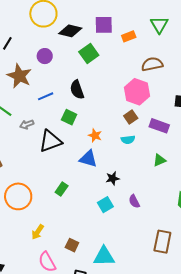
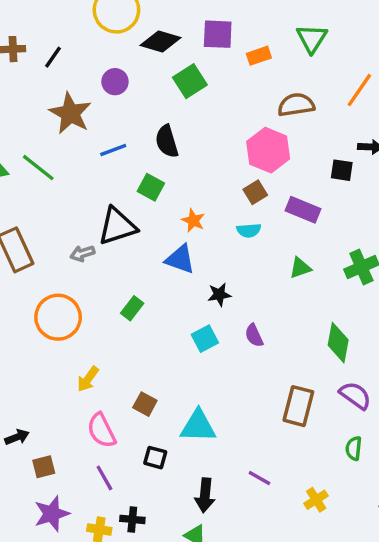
gray arrow: (27, 124) -> (82, 253), moved

